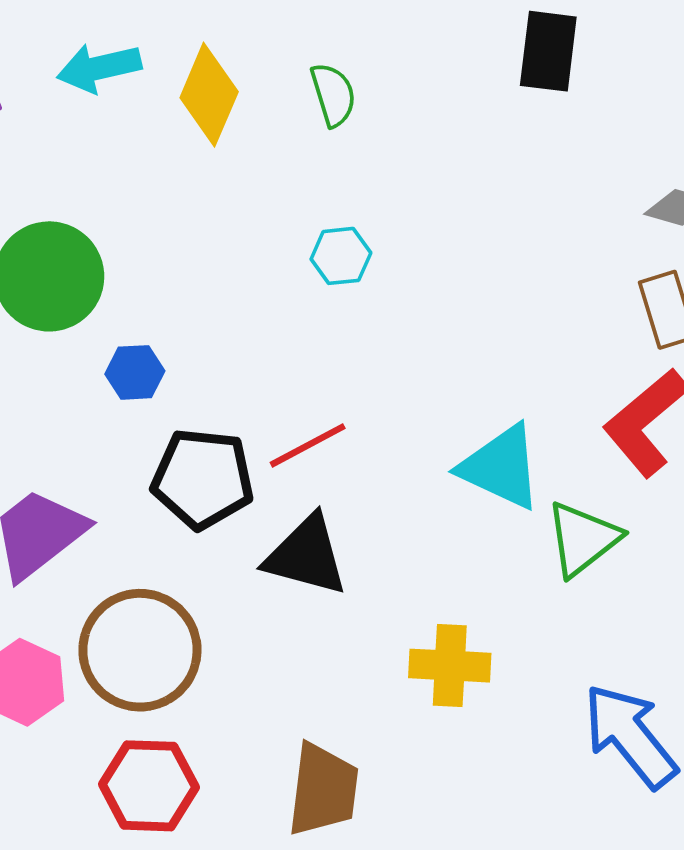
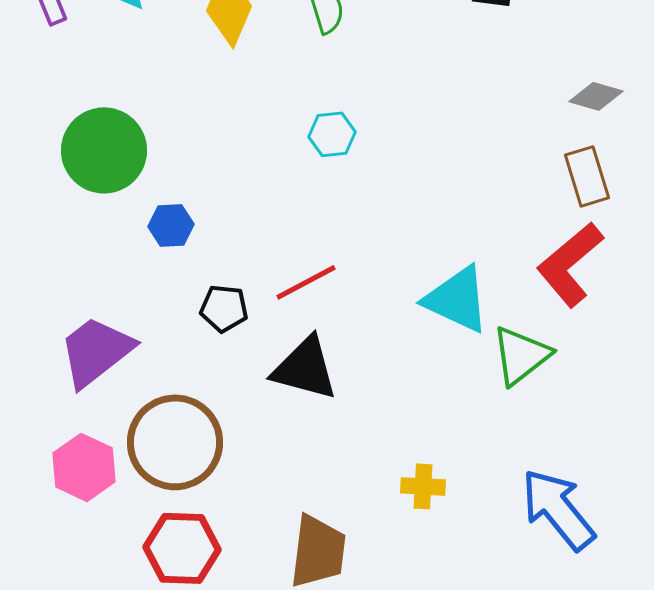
black pentagon: (203, 479) -> (224, 308), size x0.6
yellow cross: (450, 666) -> (423, 486), moved, size x0.7

